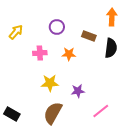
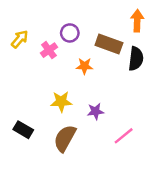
brown rectangle: (89, 36) -> (109, 44), size x1.5
pink cross: (40, 53) -> (49, 50), moved, turned -32
black rectangle: (12, 114) -> (23, 130), moved

